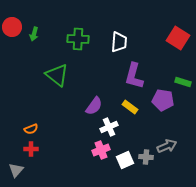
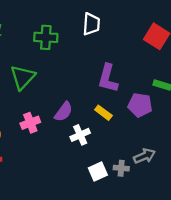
white trapezoid: (119, 42) -> (91, 24), moved
green triangle: (57, 75) -> (23, 77), turned 35
pink cross: (101, 150) -> (30, 123), moved

